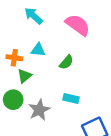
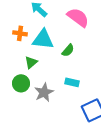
cyan triangle: (38, 50) -> (43, 39), size x1.6
orange cross: (14, 58) -> (20, 33), moved

